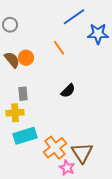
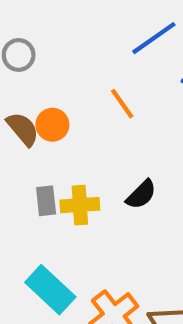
yellow cross: (15, 113) -> (80, 205), moved
cyan rectangle: (25, 136) -> (50, 290), turned 60

